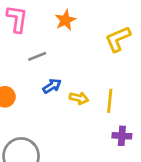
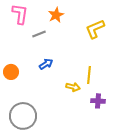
gray line: (37, 56) -> (39, 34), moved
yellow arrow: (79, 98) -> (73, 87), moved

